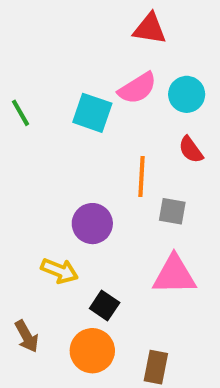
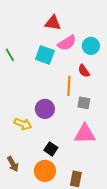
red triangle: (150, 29) -> (53, 23), moved
red semicircle: (191, 150) -> (84, 71), moved
yellow arrow: (59, 271) -> (23, 124), moved

